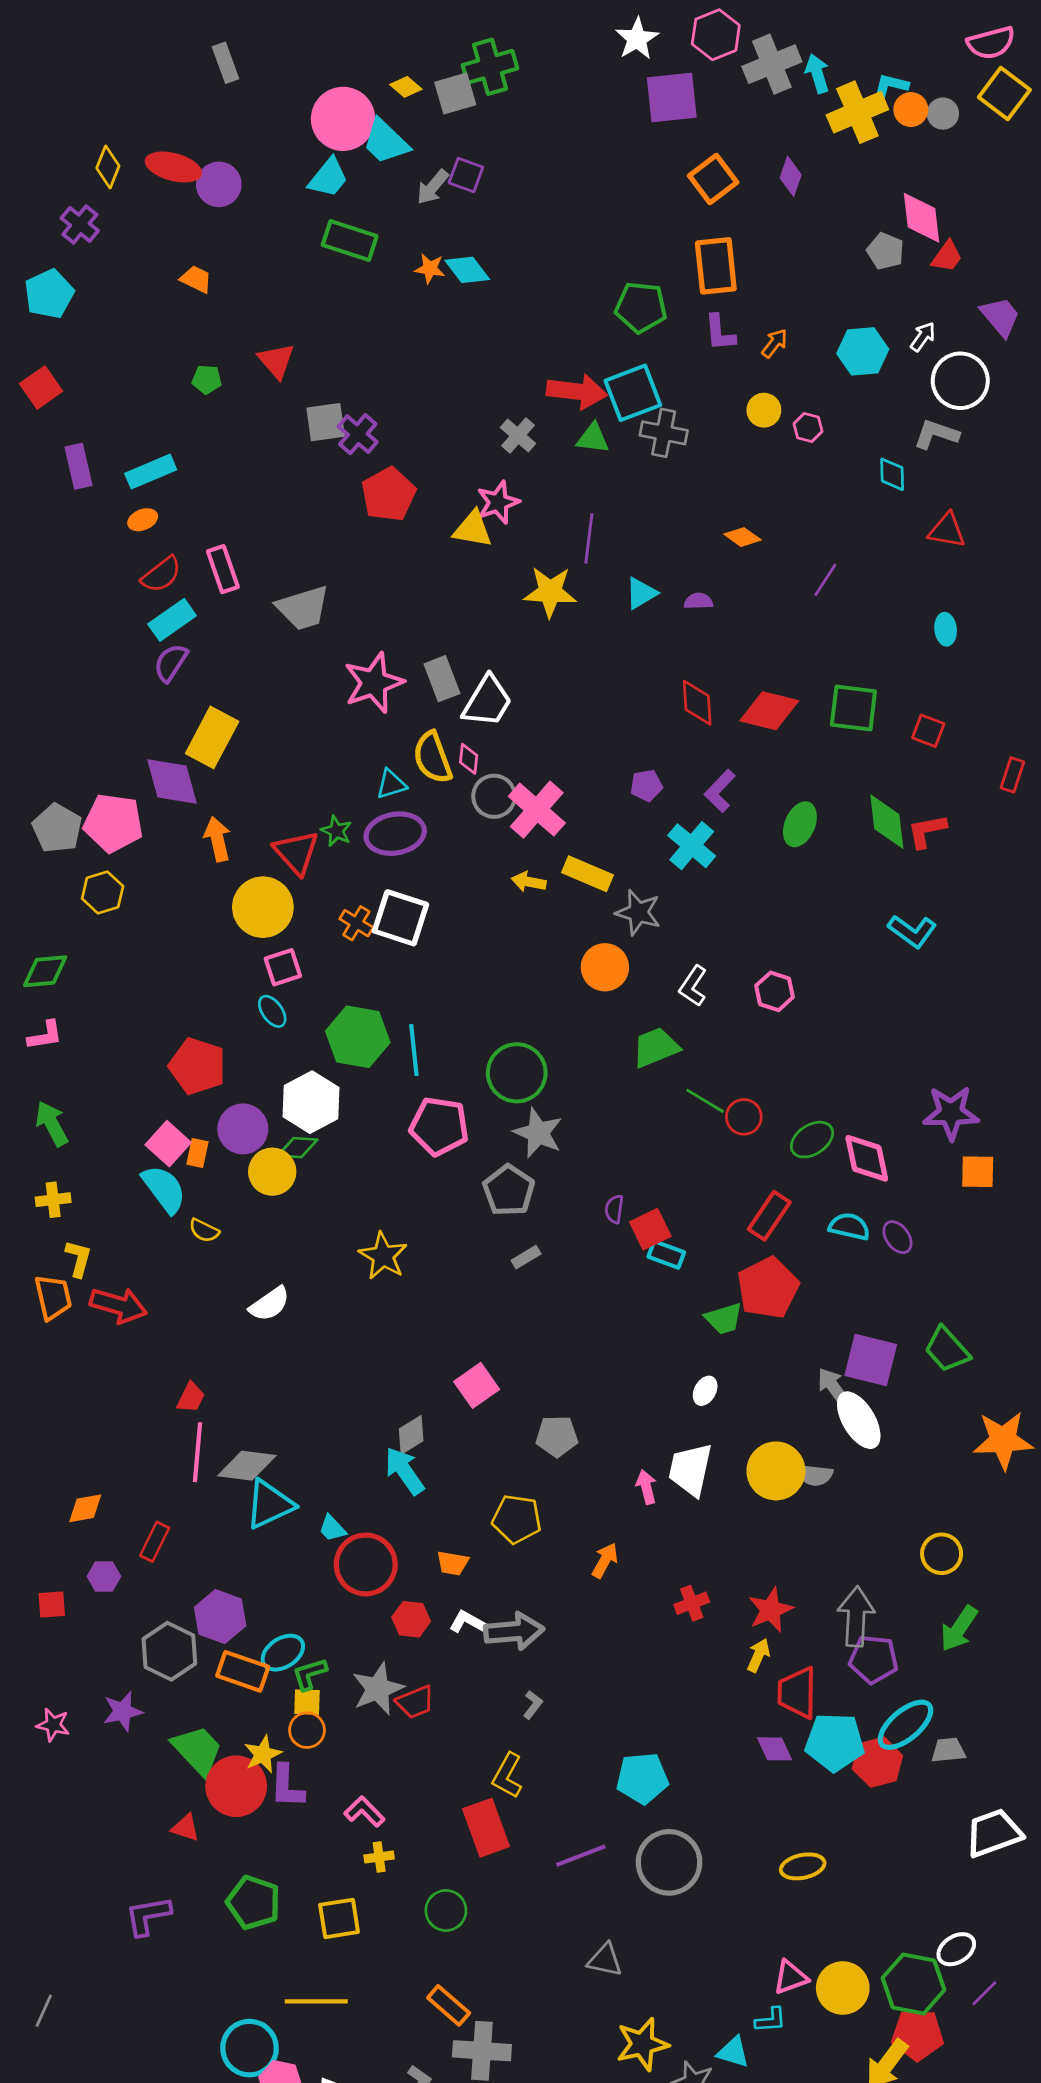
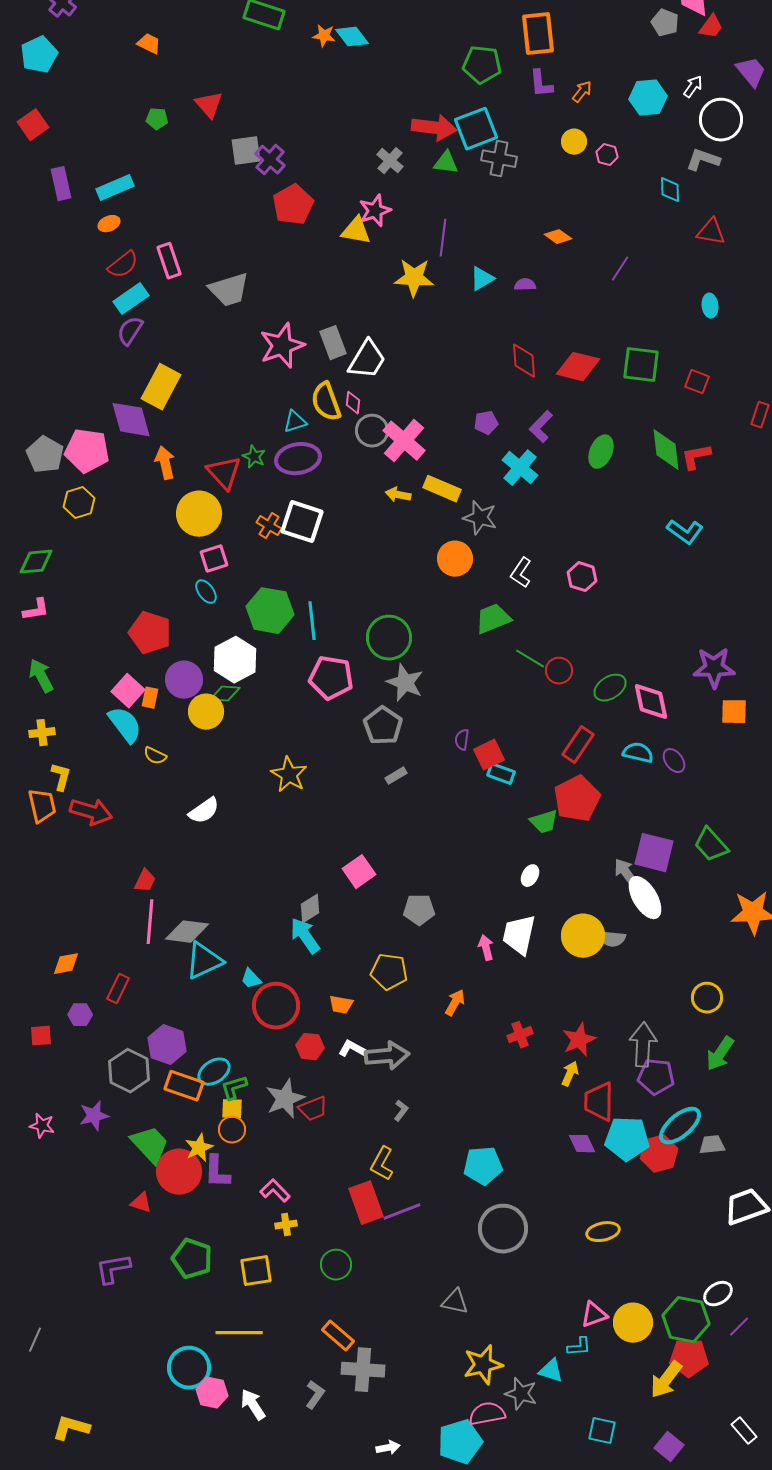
purple line: (581, 1856) -> (402, 1212), moved

